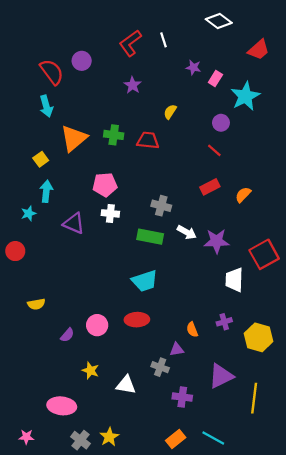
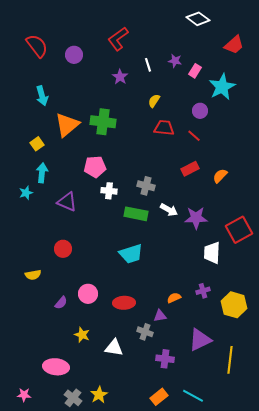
white line: (163, 40) -> (148, 65), moved
red semicircle: (52, 72) -> (37, 46), moved
green cross: (114, 135) -> (103, 122), size x1.4
red trapezoid: (148, 140) -> (164, 128), moved
white cross: (110, 213) -> (109, 191), moved
red circle: (15, 251) -> (63, 249), moved
red ellipse: (137, 320) -> (124, 303), moved
orange semicircle: (192, 330) -> (174, 298), turned 88

